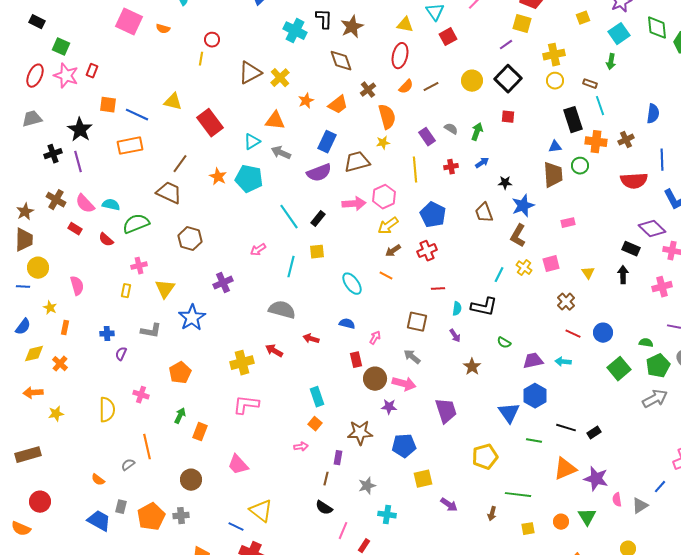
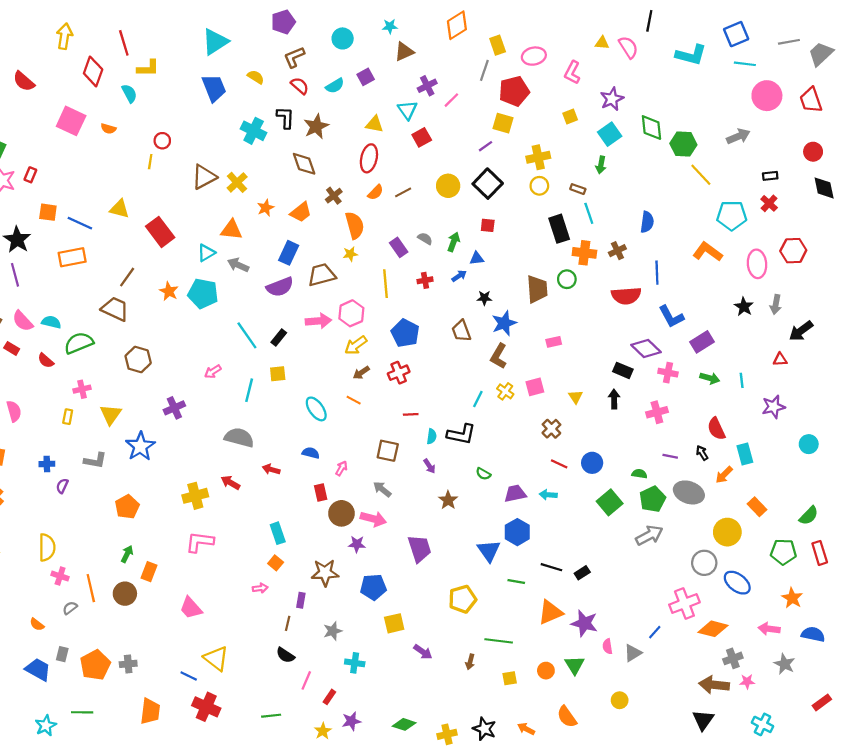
blue triangle: (555, 147) -> (477, 258), moved
pink cross: (141, 395) -> (60, 576), moved
brown circle: (191, 480) -> (125, 594), moved

